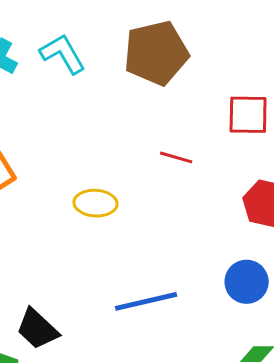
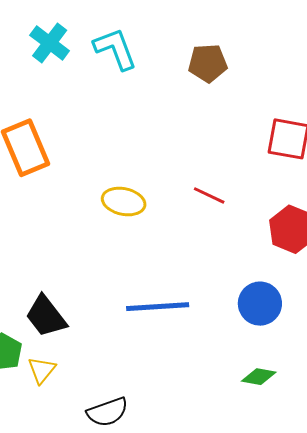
brown pentagon: (156, 53) -> (208, 63), size x0.6
red line: (176, 157) -> (209, 195), moved

